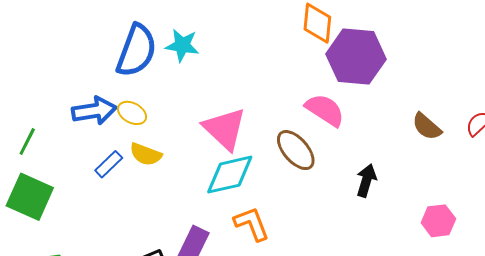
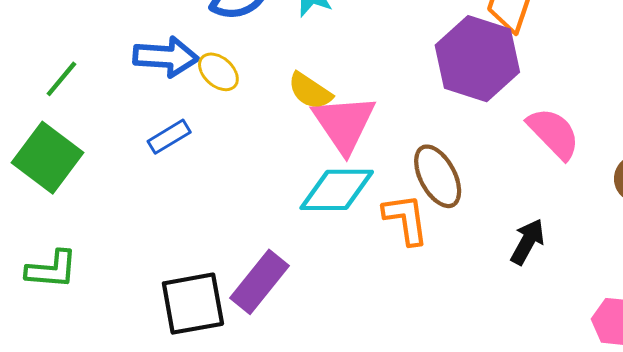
purple hexagon: (356, 57) -> (477, 59), moved
pink semicircle: (325, 110) -> (554, 133), moved
yellow semicircle: (146, 154) -> (310, 91), moved
orange L-shape: (252, 224) -> (406, 219), moved

